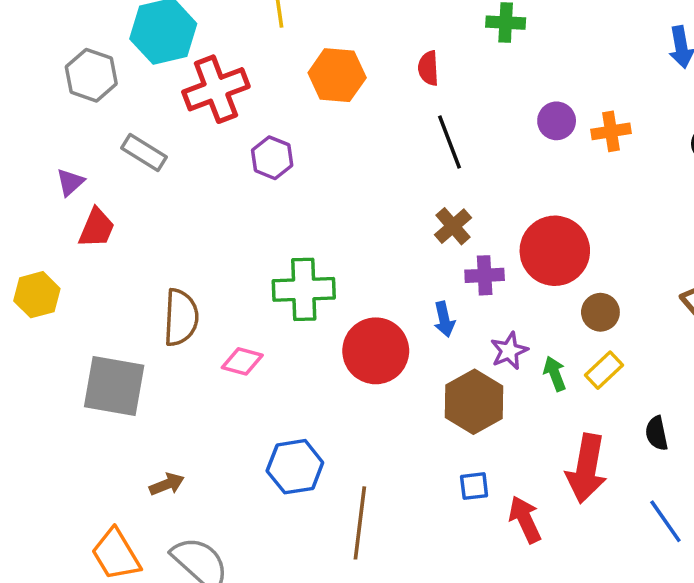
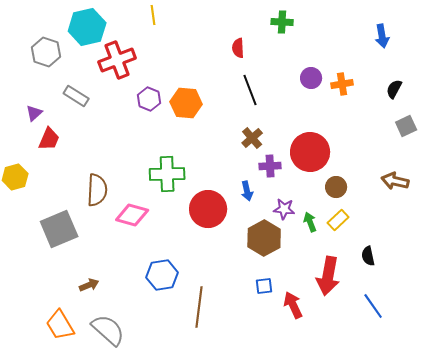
orange hexagon: (337, 75) -> (186, 103), moved
purple star: (509, 351) -> (284, 209), turned 30
pink diamond: (242, 361) -> (132, 215), size x1.4
gray square: (114, 386) -> (59, 229), turned -33

